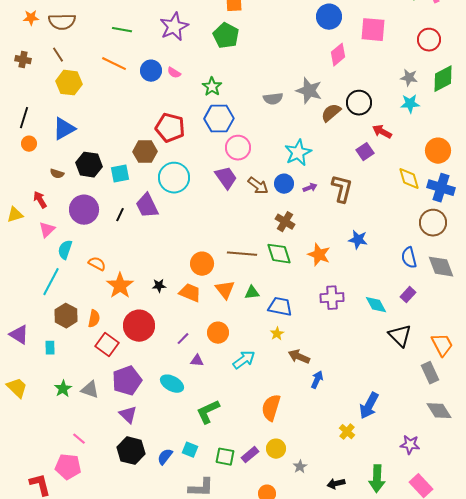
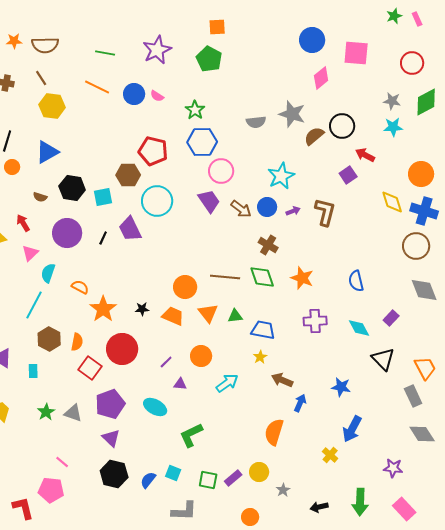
blue star: (358, 240) -> (341, 387), moved
blue semicircle: (409, 258) -> (356, 281), moved
orange semicircle: (271, 408) -> (274, 432), moved

